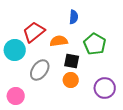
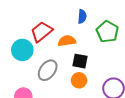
green pentagon: (95, 44) -> (107, 32), moved

